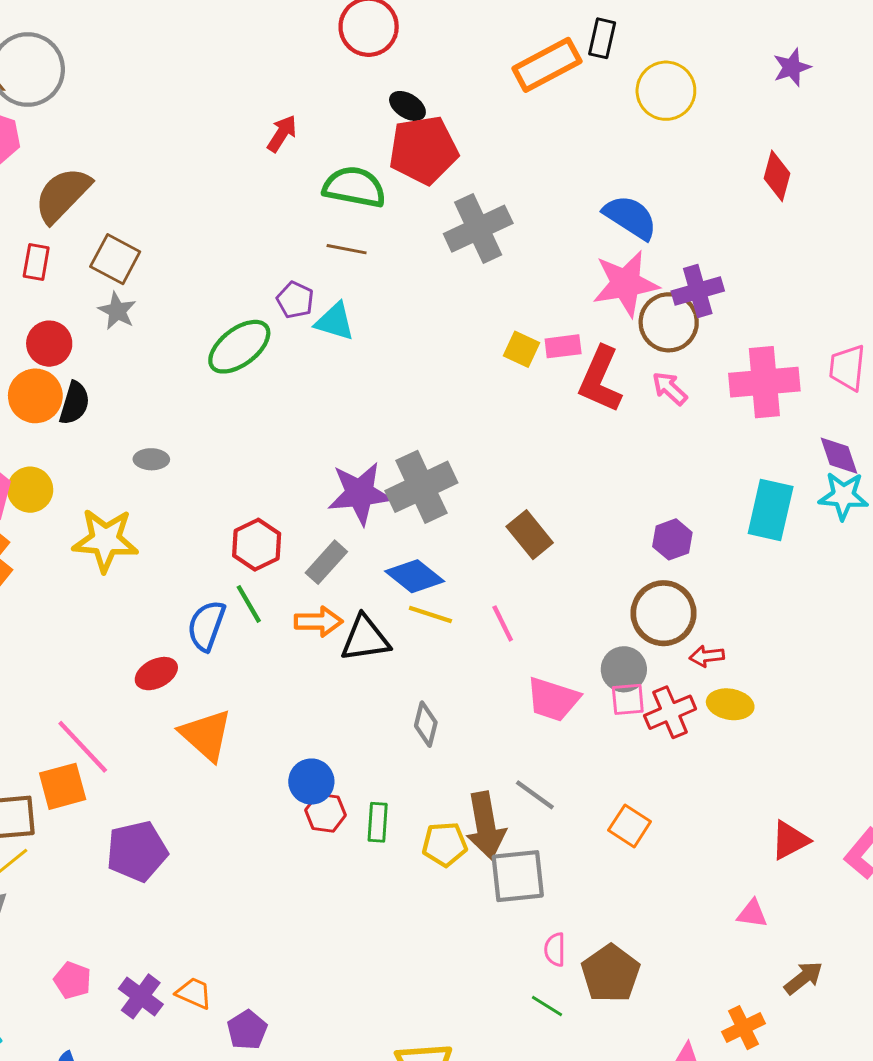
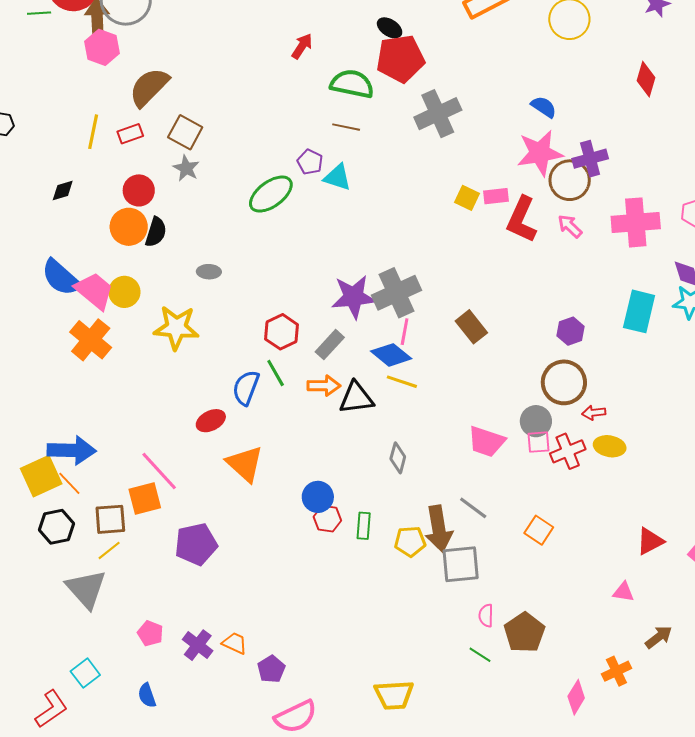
blue semicircle: (630, 217) -> (544, 107), size x0.7
red rectangle: (36, 262) -> (130, 134), turned 60
pink line: (503, 623) -> (405, 332), moved, turned 36

